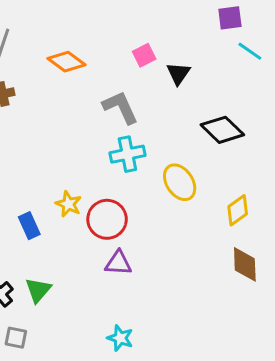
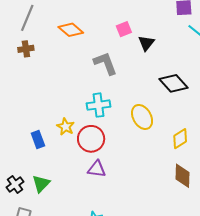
cyan cross: (127, 154) -> (99, 105), moved

